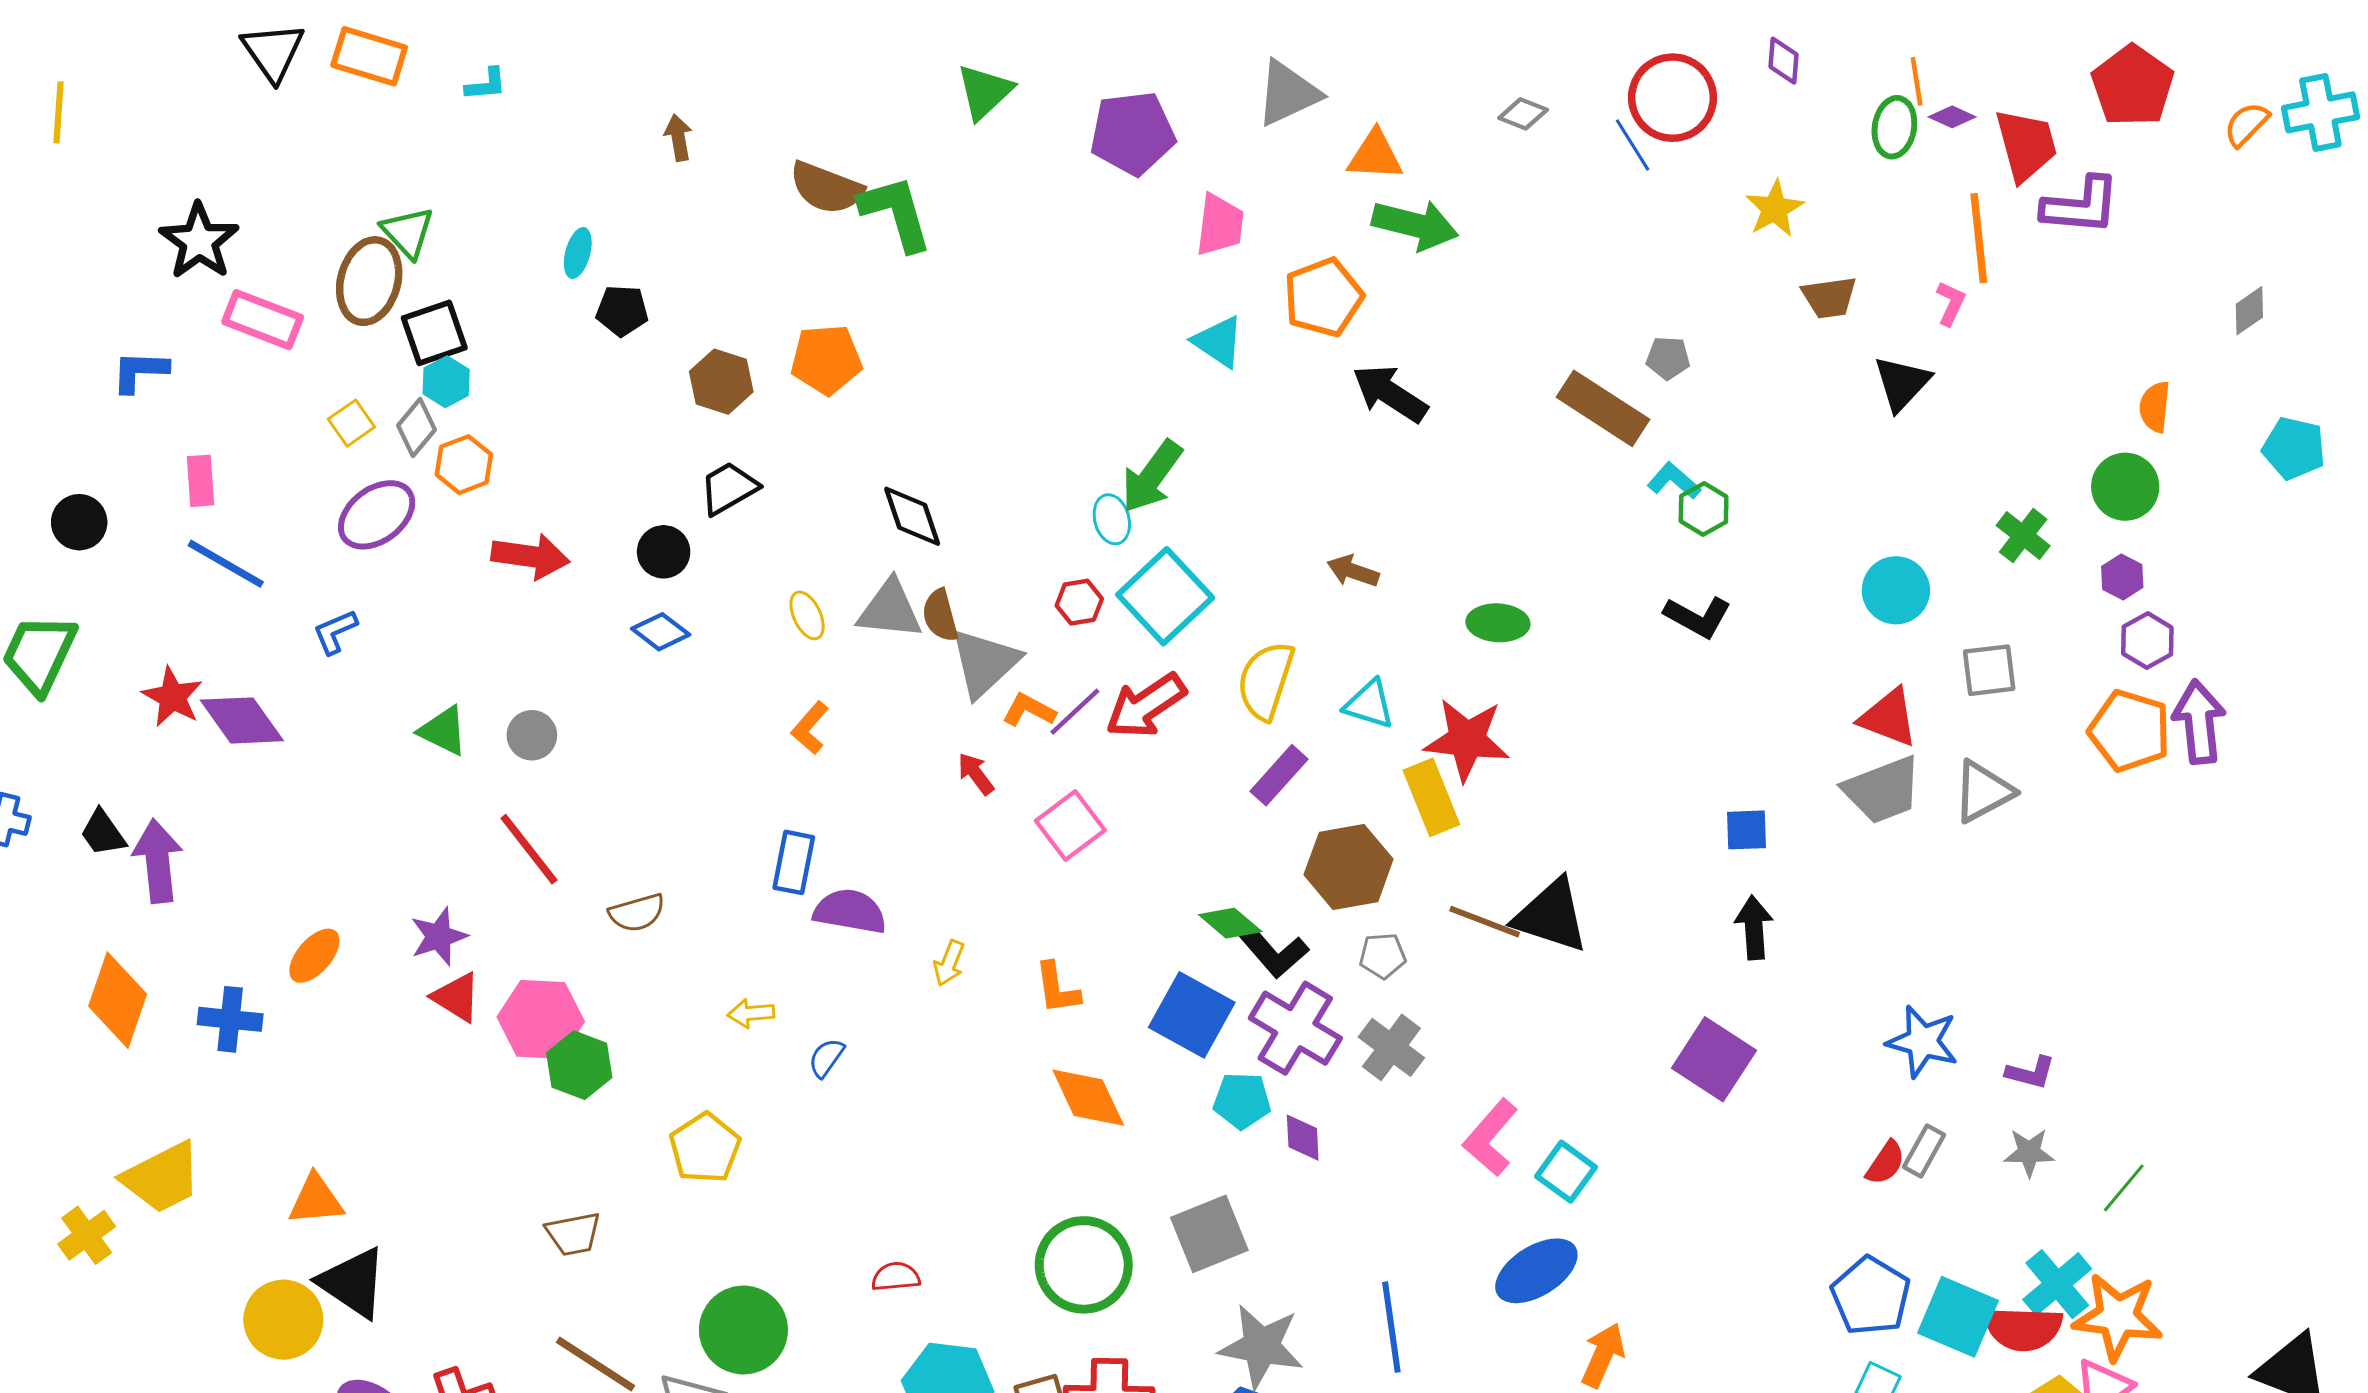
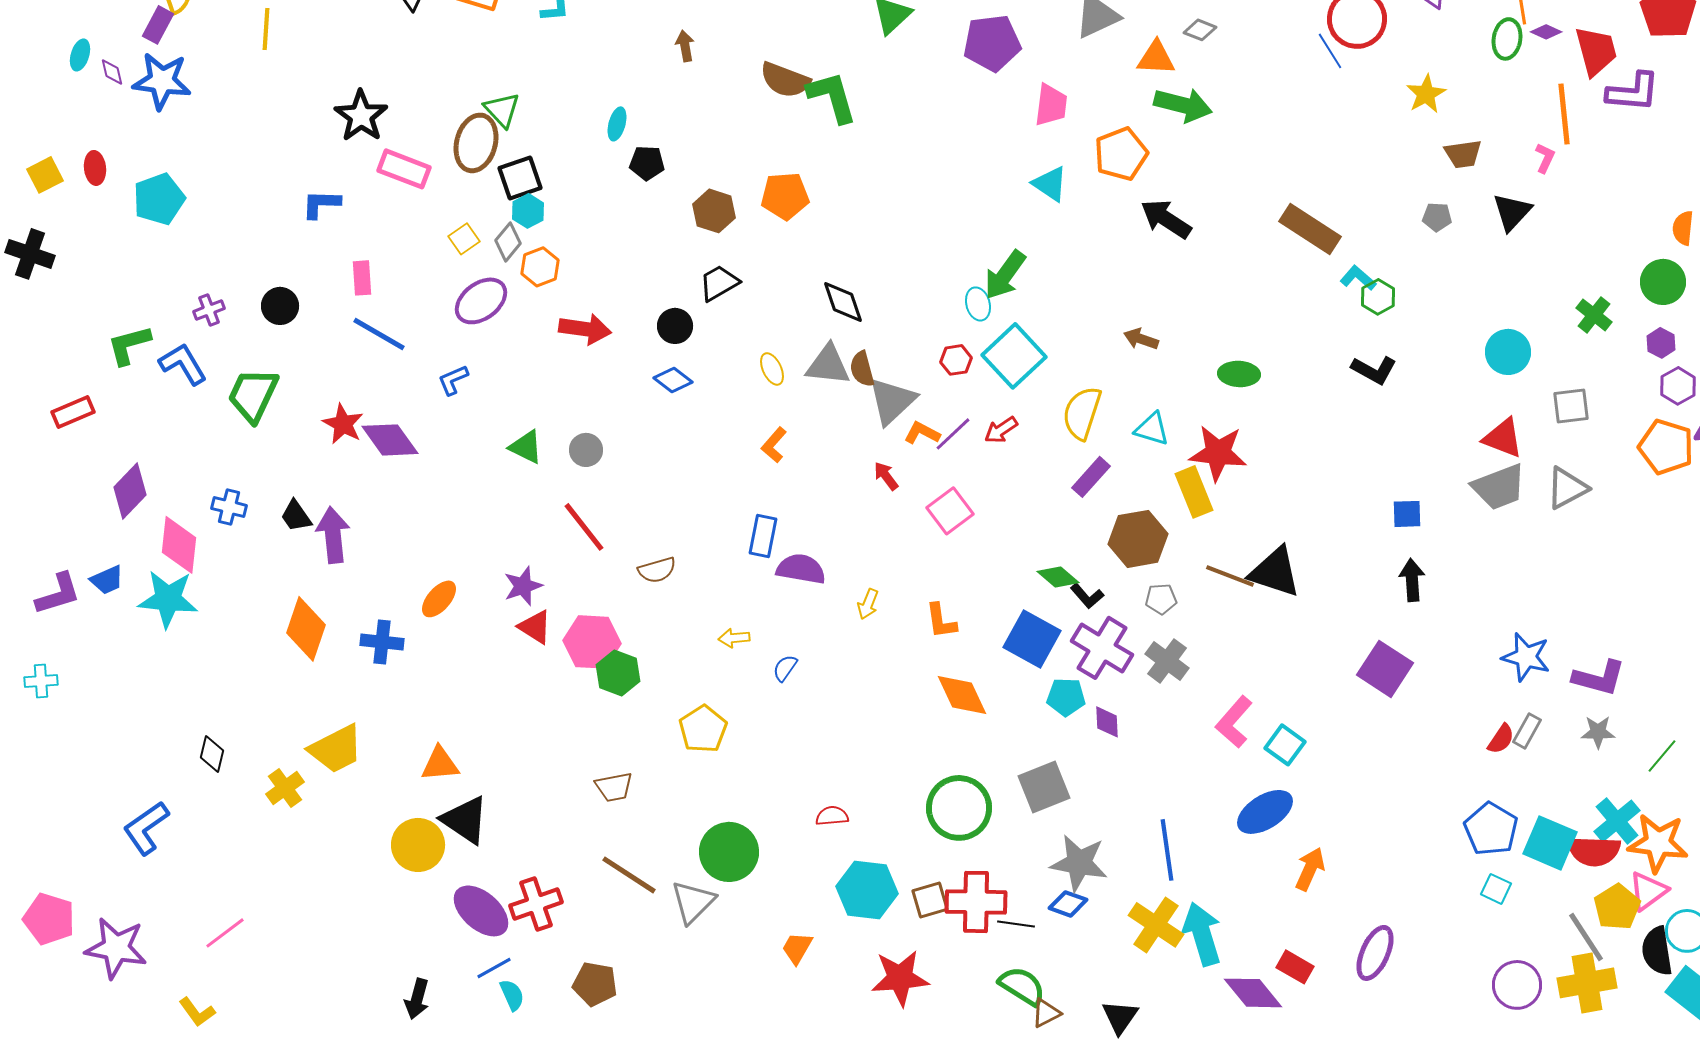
gray diamond: (1523, 114) -> (1200, 30), moved
gray pentagon: (1668, 358) -> (1437, 217), moved
red arrow: (1146, 706) -> (1001, 430), size x0.6
black L-shape: (1273, 951) -> (1087, 596), size x0.7
purple L-shape: (2031, 1073) -> (1599, 678), size x1.6

